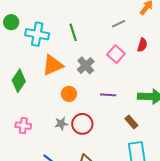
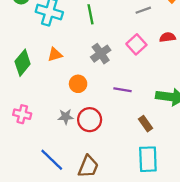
red semicircle: (142, 45) -> (168, 37), turned -120
orange triangle: (53, 65) -> (55, 55), moved, size x0.6

